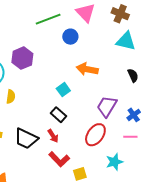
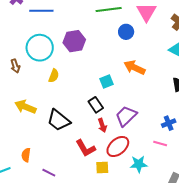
purple trapezoid: (107, 106) -> (126, 116), moved
red ellipse: (95, 135) -> (118, 147), moved
red arrow: (53, 136) -> (102, 125), moved

